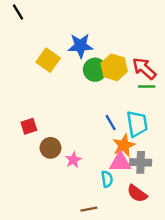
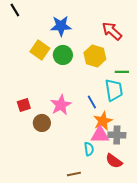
blue star: (81, 46) -> (61, 26), moved
red arrow: (144, 69) -> (112, 31), moved
green circle: (95, 70) -> (63, 55), moved
cyan trapezoid: (137, 124) -> (114, 90), moved
pink star: (73, 160) -> (61, 105), moved, size x1.5

